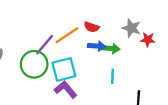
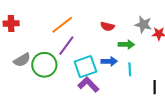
orange line: (67, 35) -> (62, 25), moved
blue arrow: (97, 46) -> (109, 61), moved
green circle: (34, 64) -> (44, 65), moved

